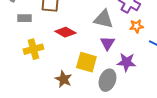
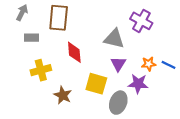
orange star: (136, 26) -> (149, 64), moved
red diamond: (65, 32) -> (74, 52), turned 55
brown star: (63, 79) -> (63, 95), moved

